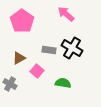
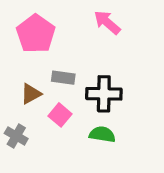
black cross: (72, 48) -> (104, 94), moved, turned -30
gray rectangle: (49, 50) -> (63, 78), moved

